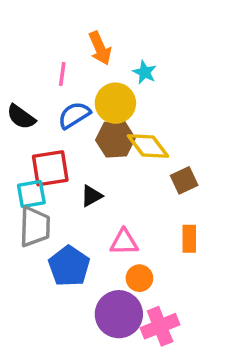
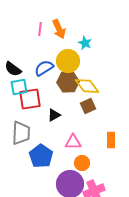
pink line: (62, 74) -> (40, 29), moved
brown square: (184, 180) -> (88, 106), moved
cyan square: (31, 194) -> (19, 87), moved

